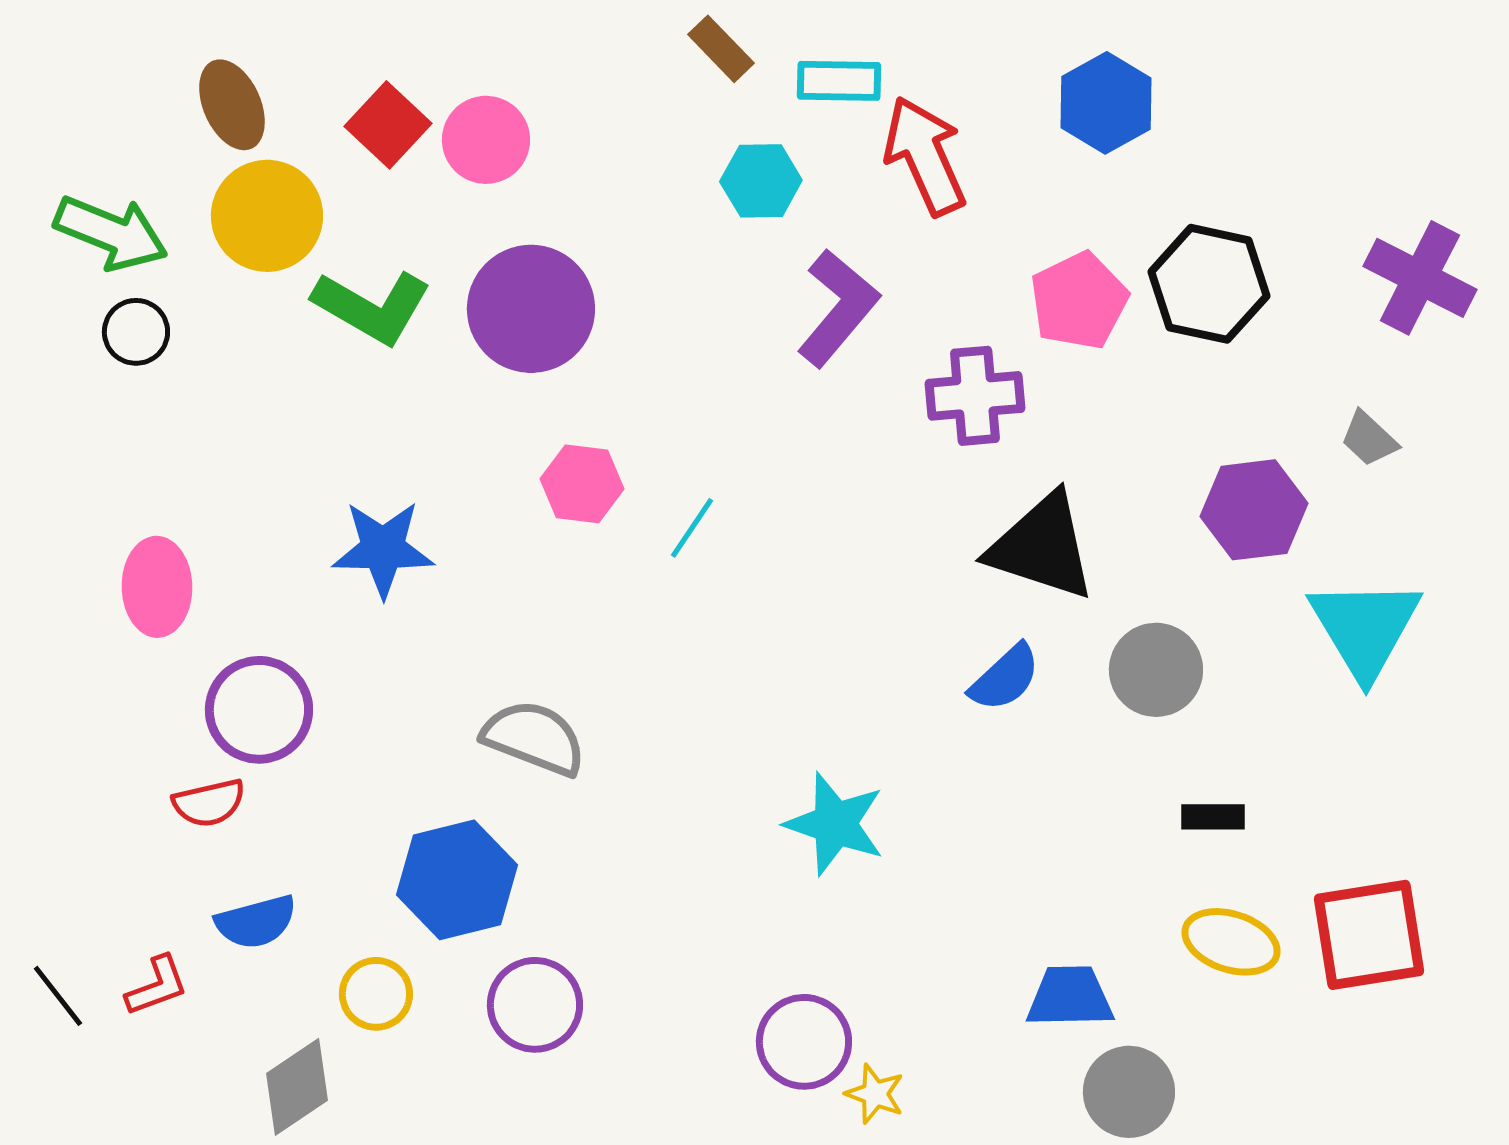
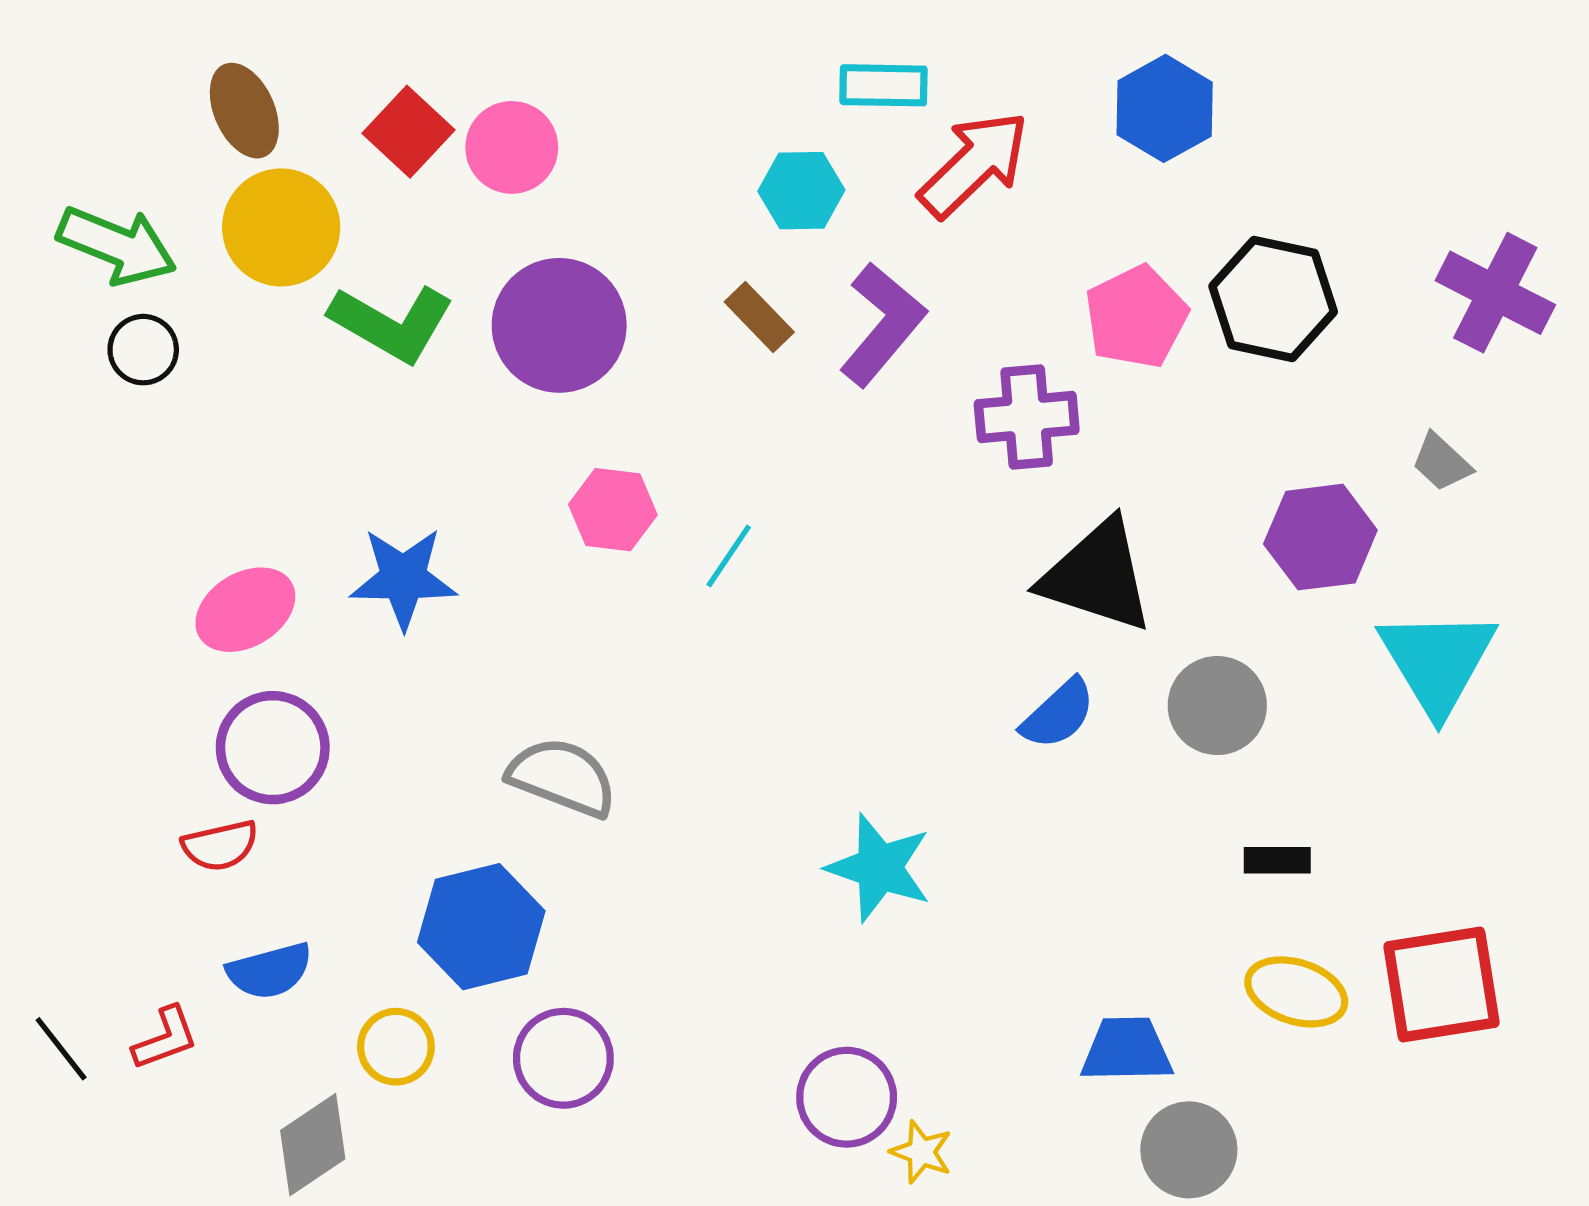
brown rectangle: (721, 49) -> (759, 317), moved
red arrow: (925, 156) -> (974, 164), turned 70
pink ellipse: (157, 587) -> (245, 610), moved, turned 60

